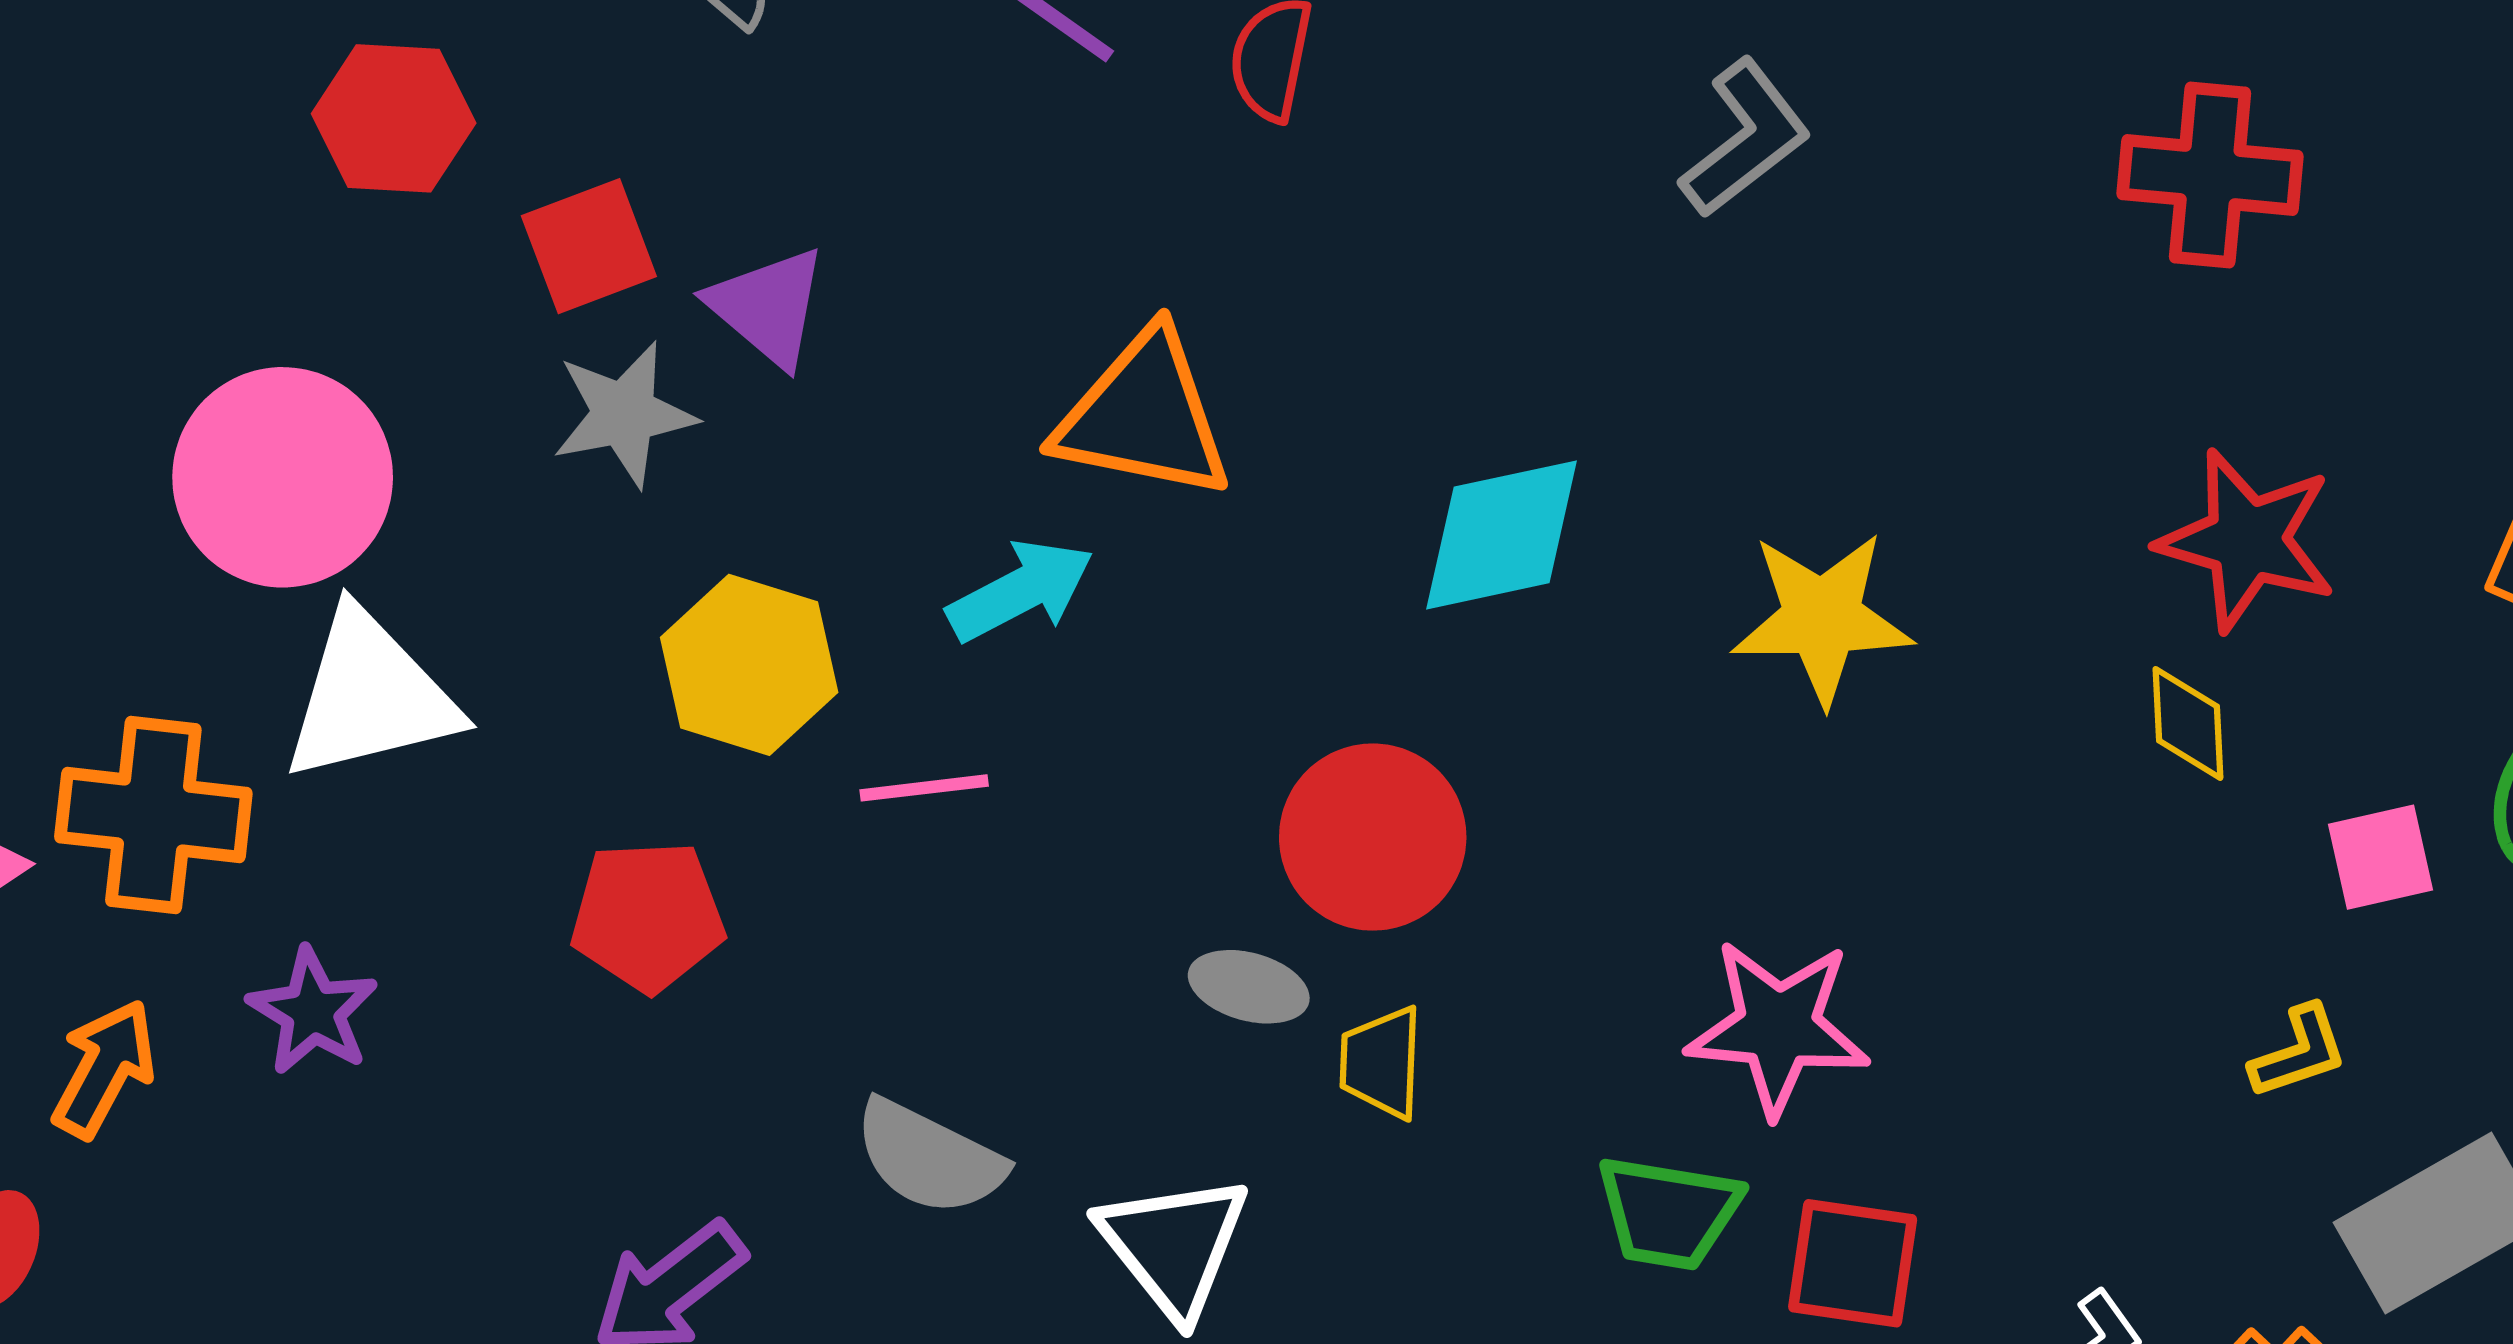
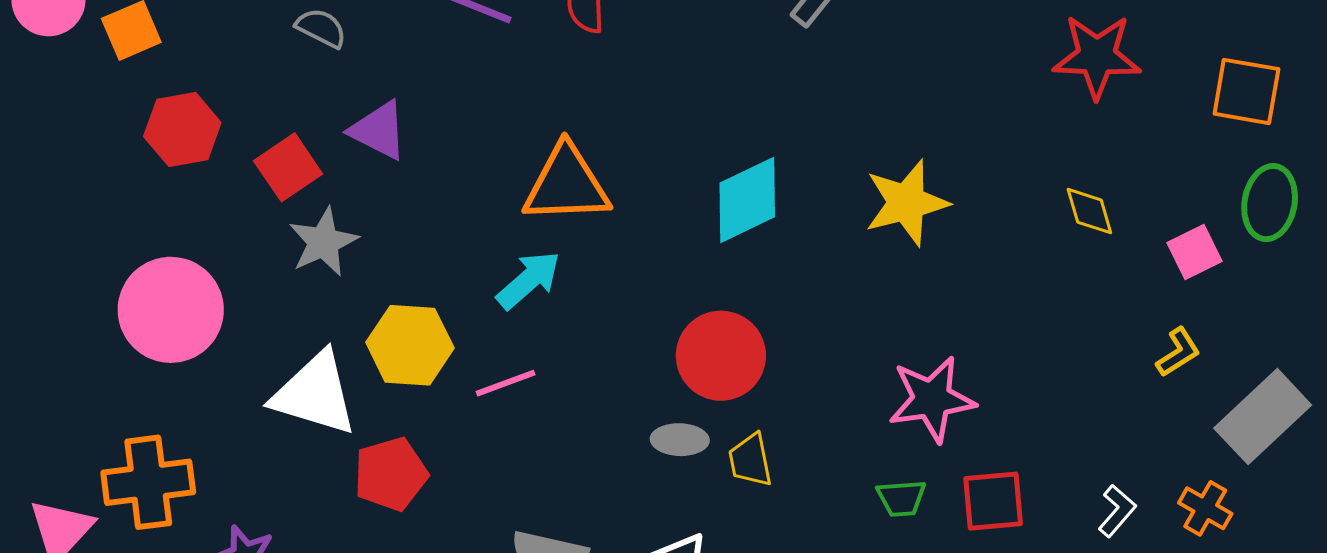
purple triangle: (768, 307) -> (379, 130), moved
red star: (2247, 540) -> (1097, 56), moved
white triangle: (370, 696) -> (315, 394), moved, turned 44
green trapezoid: (1668, 1212) -> (901, 498), size x0.7

